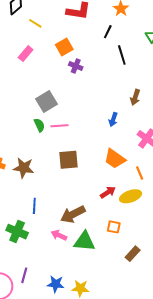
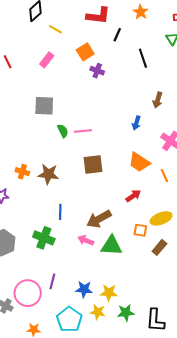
black line: (108, 32) -> (117, 35), moved
gray square: (46, 102) -> (44, 106), moved, turned 35
yellow ellipse: (131, 196) -> (161, 218), moved
brown rectangle: (133, 254) -> (159, 247), moved

